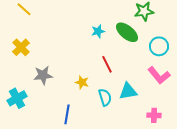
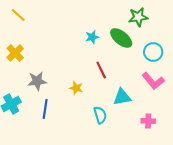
cyan semicircle: (105, 97) -> (100, 115), moved
blue line: (67, 114) -> (45, 109), moved

